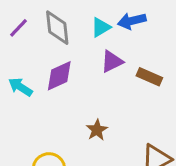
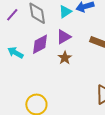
purple triangle: (112, 61) -> (64, 37), moved
brown star: (97, 130) -> (65, 58), moved

